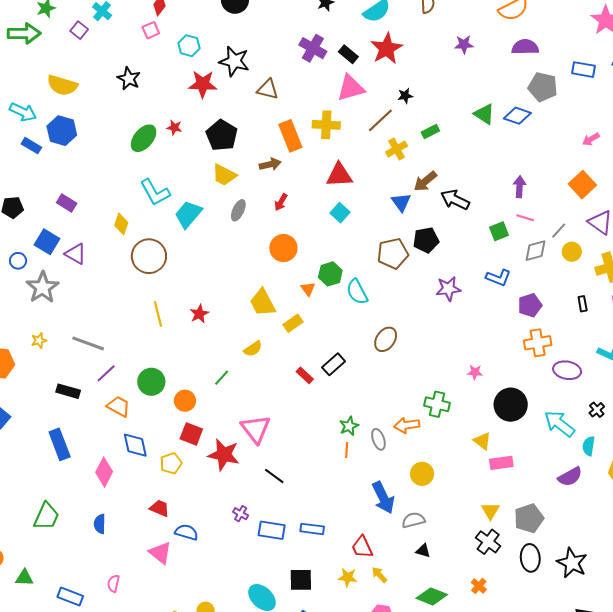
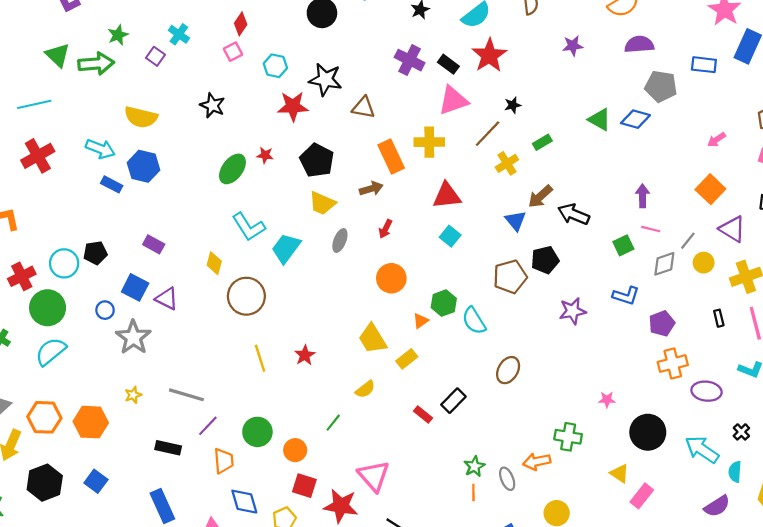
orange triangle: (308, 289) -> (421, 321), turned 35
orange trapezoid: (119, 406) -> (224, 461), turned 60
pink rectangle: (501, 463) -> (642, 496), turned -40

